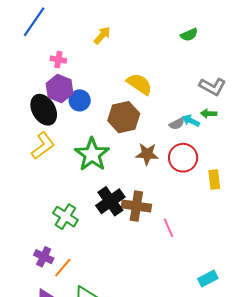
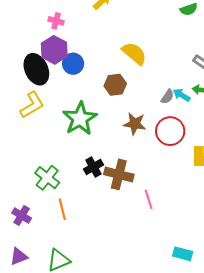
brown hexagon: (124, 117) -> (115, 85), size x0.7
gray semicircle: (177, 124) -> (167, 97), turned -35
black cross: (110, 201) -> (93, 167), size x0.7
orange line: (63, 268) -> (62, 209), moved, turned -60
cyan rectangle: (208, 279) -> (183, 254), turned 36

